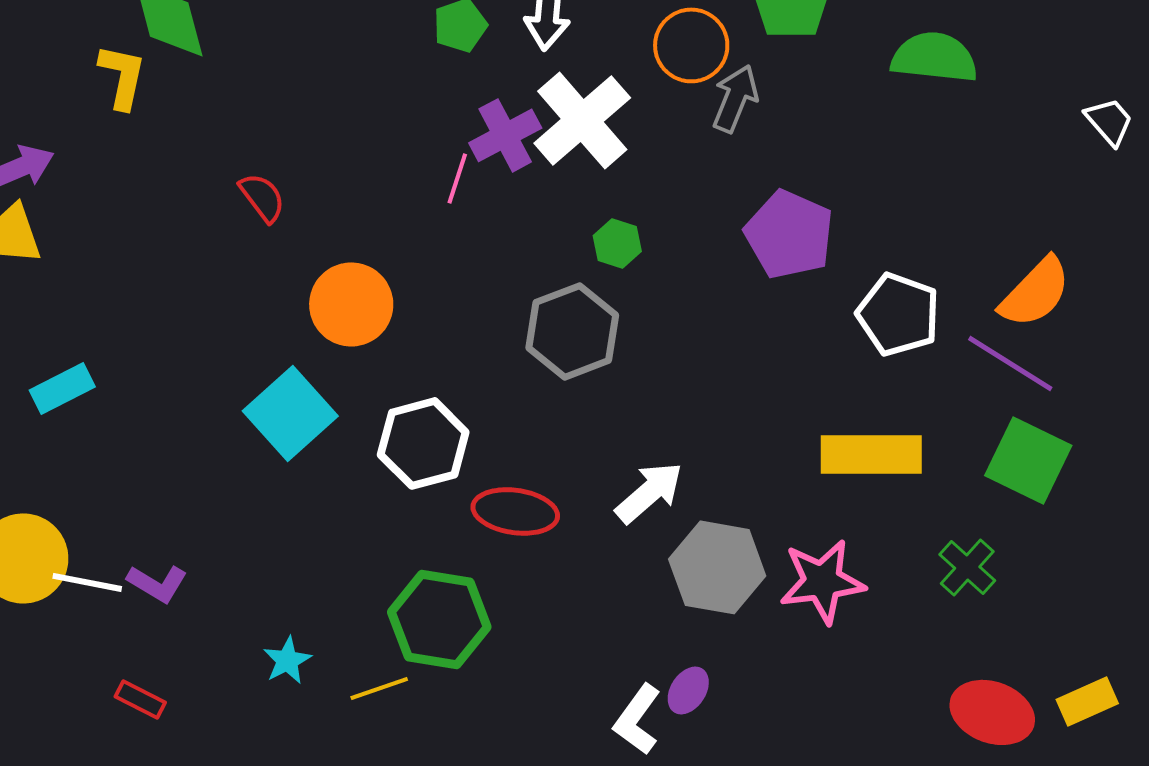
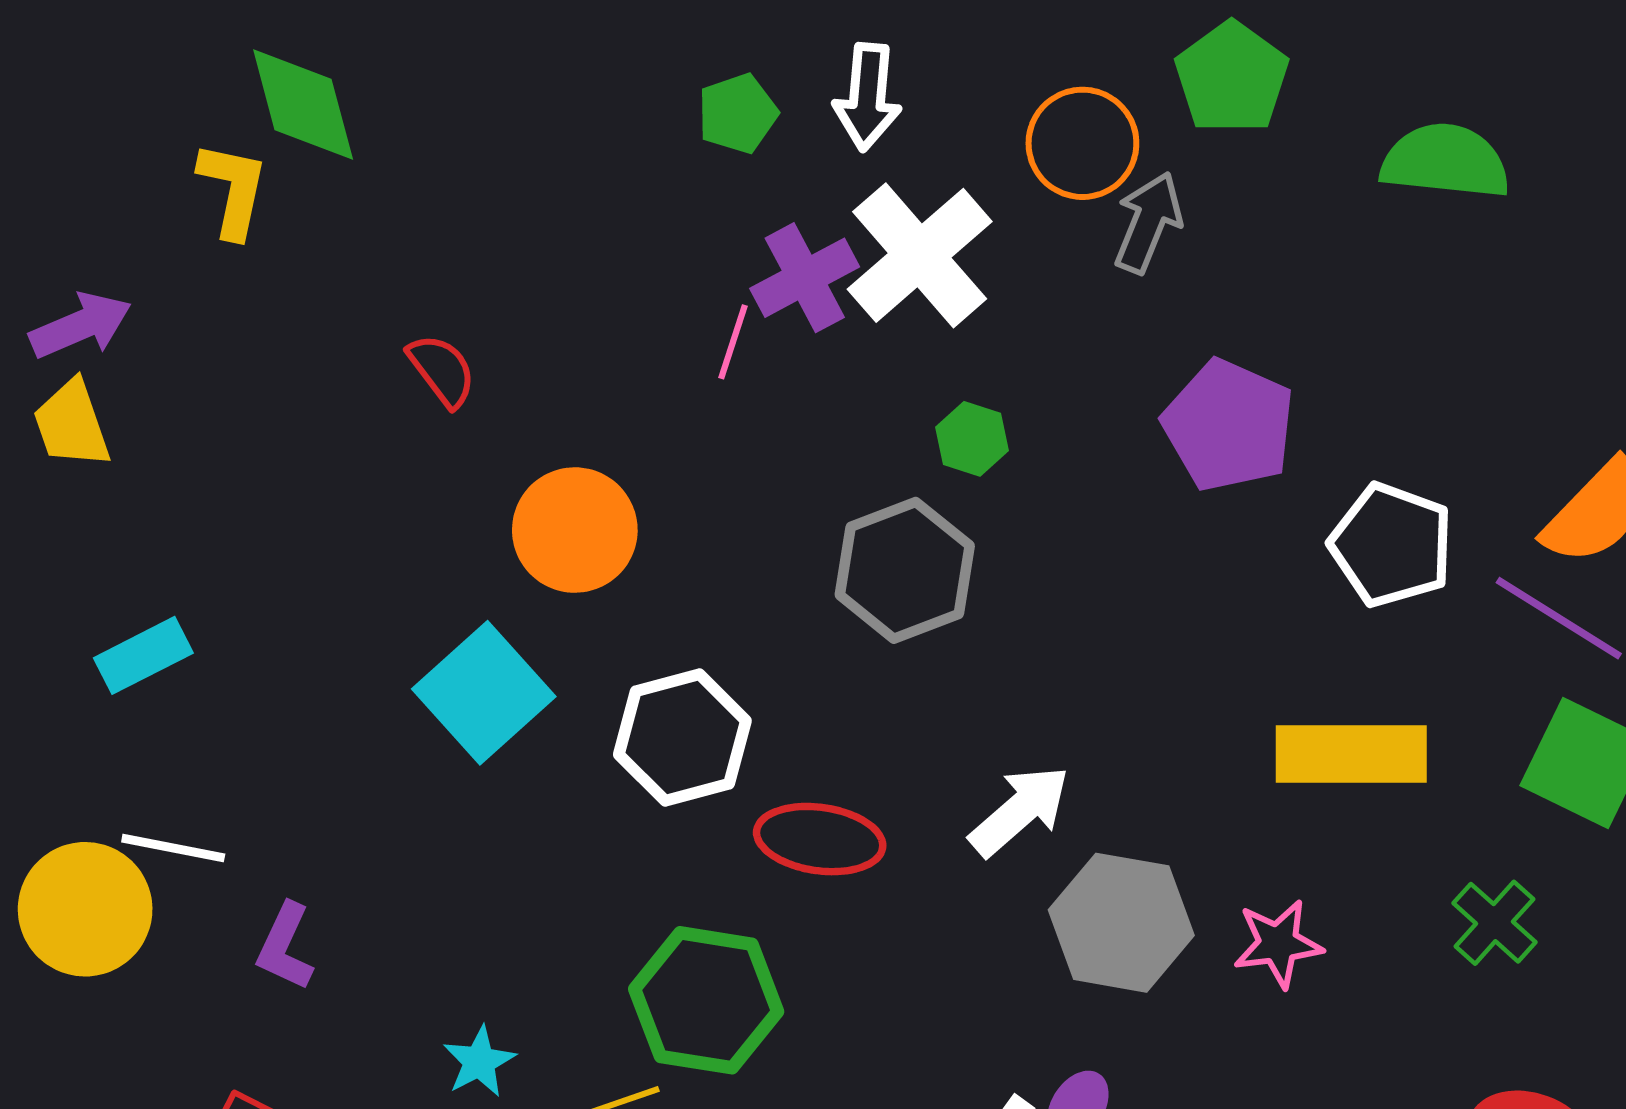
pink star: (822, 581) -> (1278, 944), size x0.7
white line: (87, 582) -> (173, 848), moved
purple L-shape: (157, 583) -> (285, 947), turned 84

